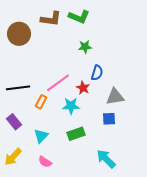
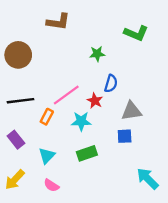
green L-shape: (79, 17) -> (136, 33), moved
brown circle: (19, 34) -> (18, 55), moved
cyan arrow: (106, 159) -> (148, 179), moved

